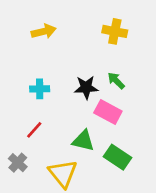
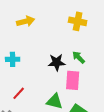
cyan cross: (40, 89) -> (13, 59), moved
pink rectangle: (108, 112) -> (73, 80), turned 66

